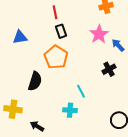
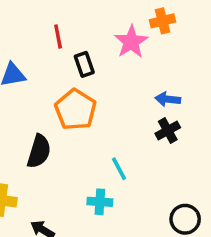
red line: (55, 12) -> (58, 37), moved
pink star: (99, 34) -> (131, 42), moved
blue arrow: (118, 45) -> (168, 99), moved, turned -40

